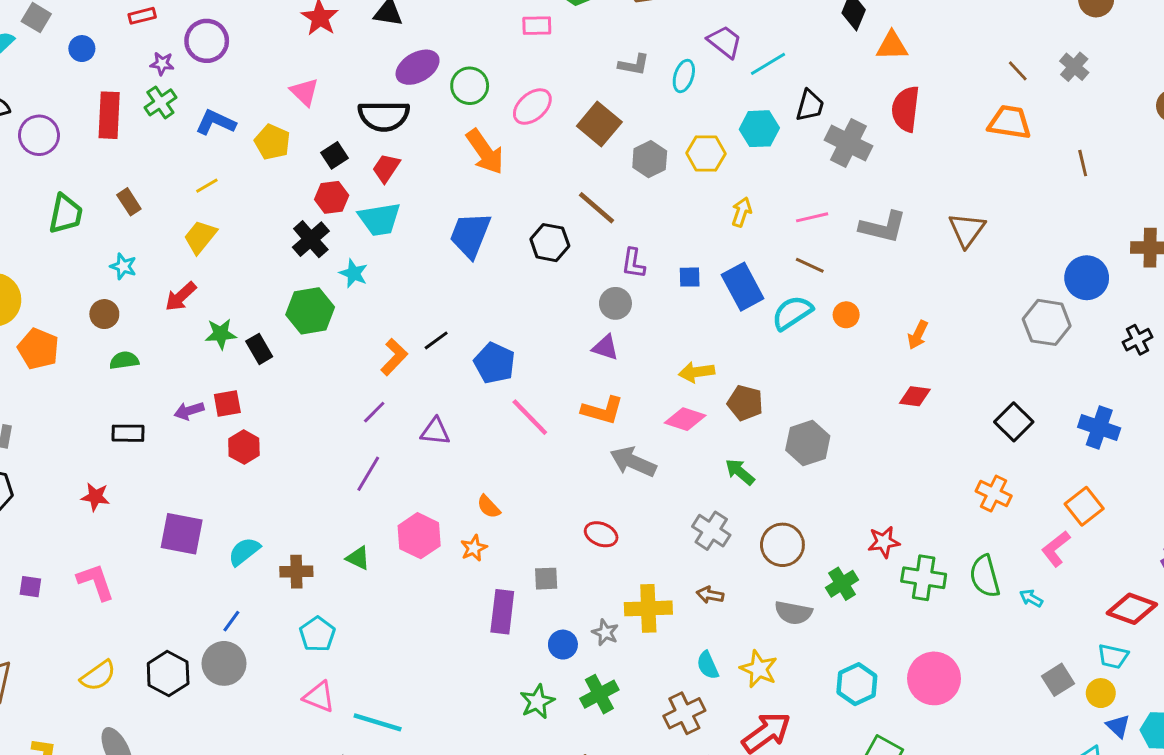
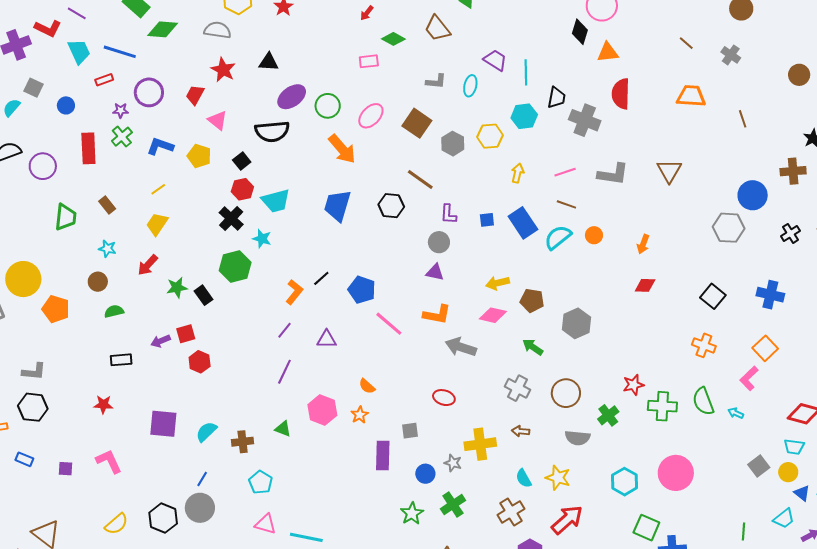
cyan line: (768, 64) -> (526, 72), turned -55
brown line: (1018, 71) -> (686, 43), moved
red trapezoid: (386, 168) -> (195, 95), moved

